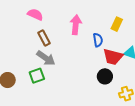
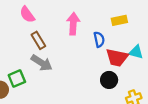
pink semicircle: (35, 14) -> (27, 14), turned -147
yellow rectangle: (117, 24) -> (119, 20), turned 56
green square: (37, 76) -> (17, 79), moved

